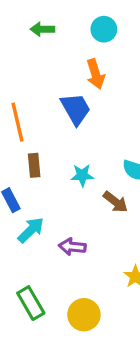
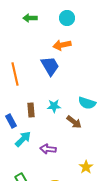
orange arrow: (96, 74) -> (62, 45), turned 96
brown rectangle: (34, 165) -> (31, 110), moved

